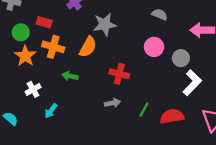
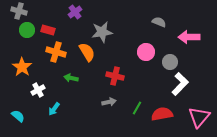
gray semicircle: (160, 14) -> (159, 22), moved
green circle: (21, 32) -> (27, 30), moved
orange semicircle: (88, 47) -> (87, 52), turned -60
orange star: (25, 56) -> (22, 67), moved

